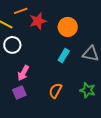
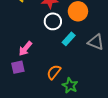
white circle: (12, 45) -> (53, 21), moved
green star: (88, 90) -> (70, 86), moved

